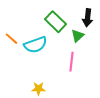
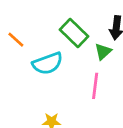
orange line: (11, 39) -> (16, 40), moved

